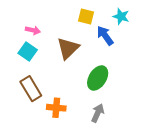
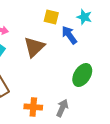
green ellipse: (98, 78) -> (82, 75), moved
orange cross: (56, 108) -> (33, 107), moved

